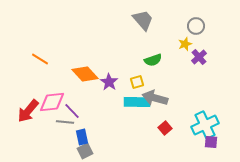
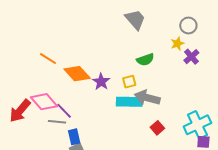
orange line: (40, 59) -> (48, 59), moved
pink diamond: (52, 102) -> (44, 102), turned 56

